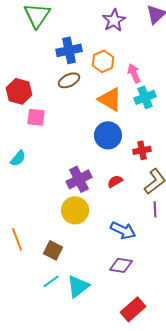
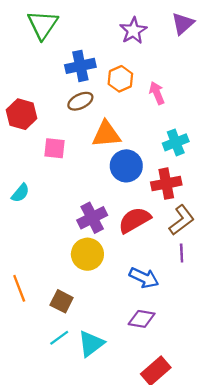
cyan cross: (145, 97) -> (176, 142), moved
orange triangle: (110, 99) -> (106, 134), moved, turned -36
pink square: (36, 117) -> (54, 148), moved
red cross: (142, 150) -> (166, 184), size x1.4
red semicircle: (115, 181) -> (135, 220), size x1.8

